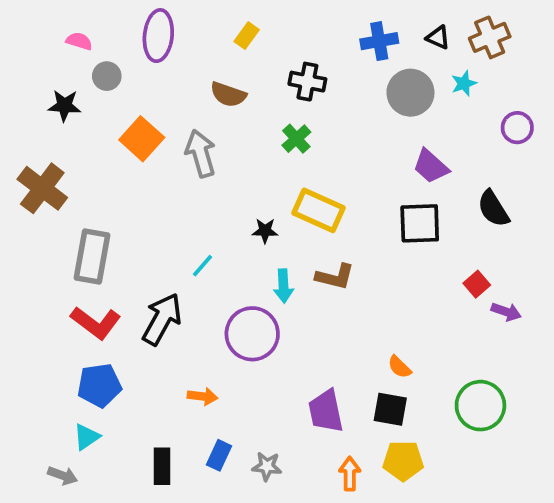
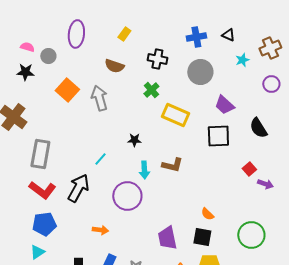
brown cross: (490, 37) -> (270, 48), moved
pink semicircle: (79, 41) -> (27, 47), moved
gray circle: (410, 93) -> (200, 72), moved
yellow rectangle: (318, 210) -> (175, 115), moved

